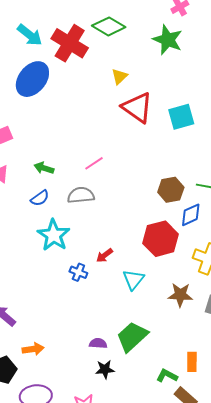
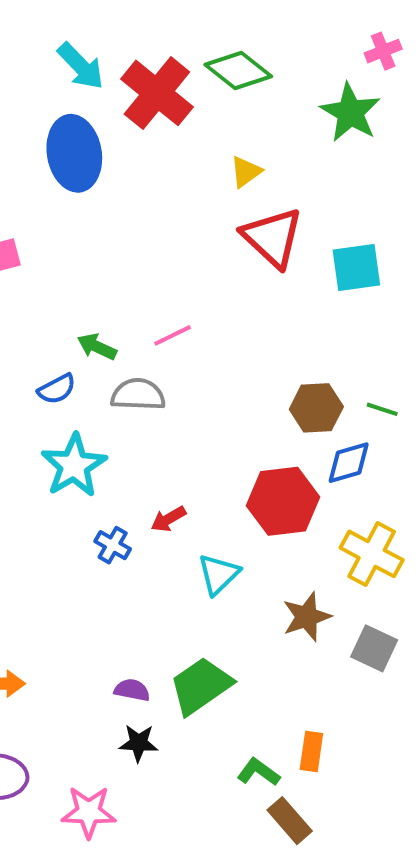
blue ellipse: (32, 79) -> (74, 153), turned -57
green arrow: (44, 168) -> (97, 347), moved
brown star: (180, 295) -> (307, 617), turned -30

